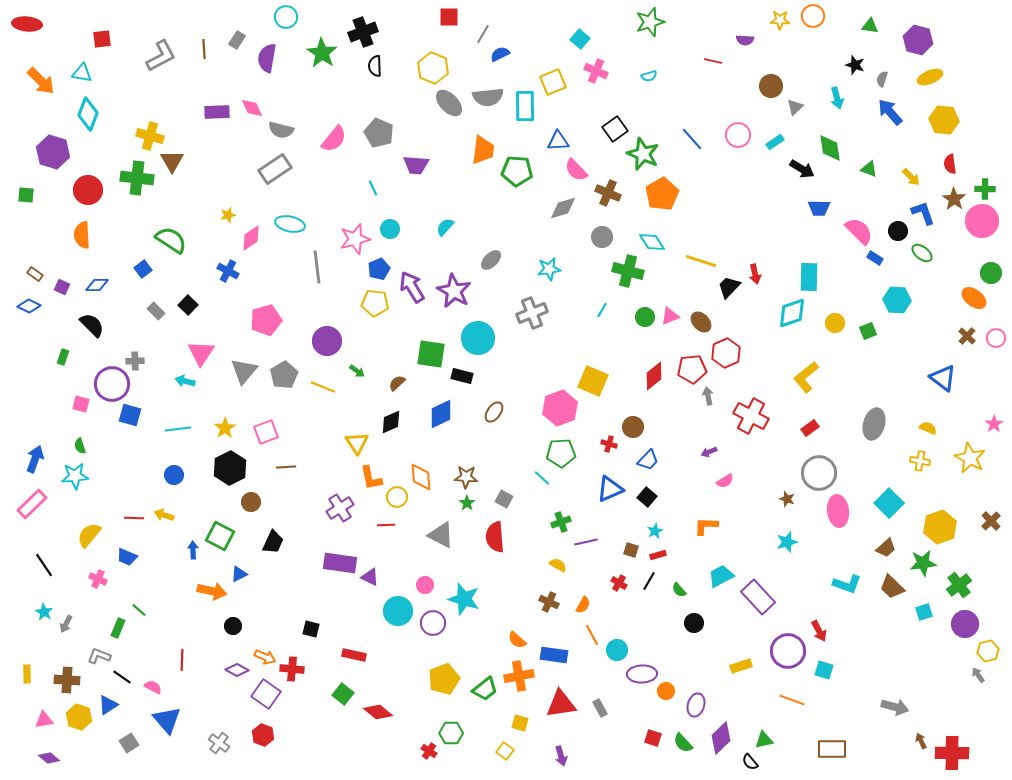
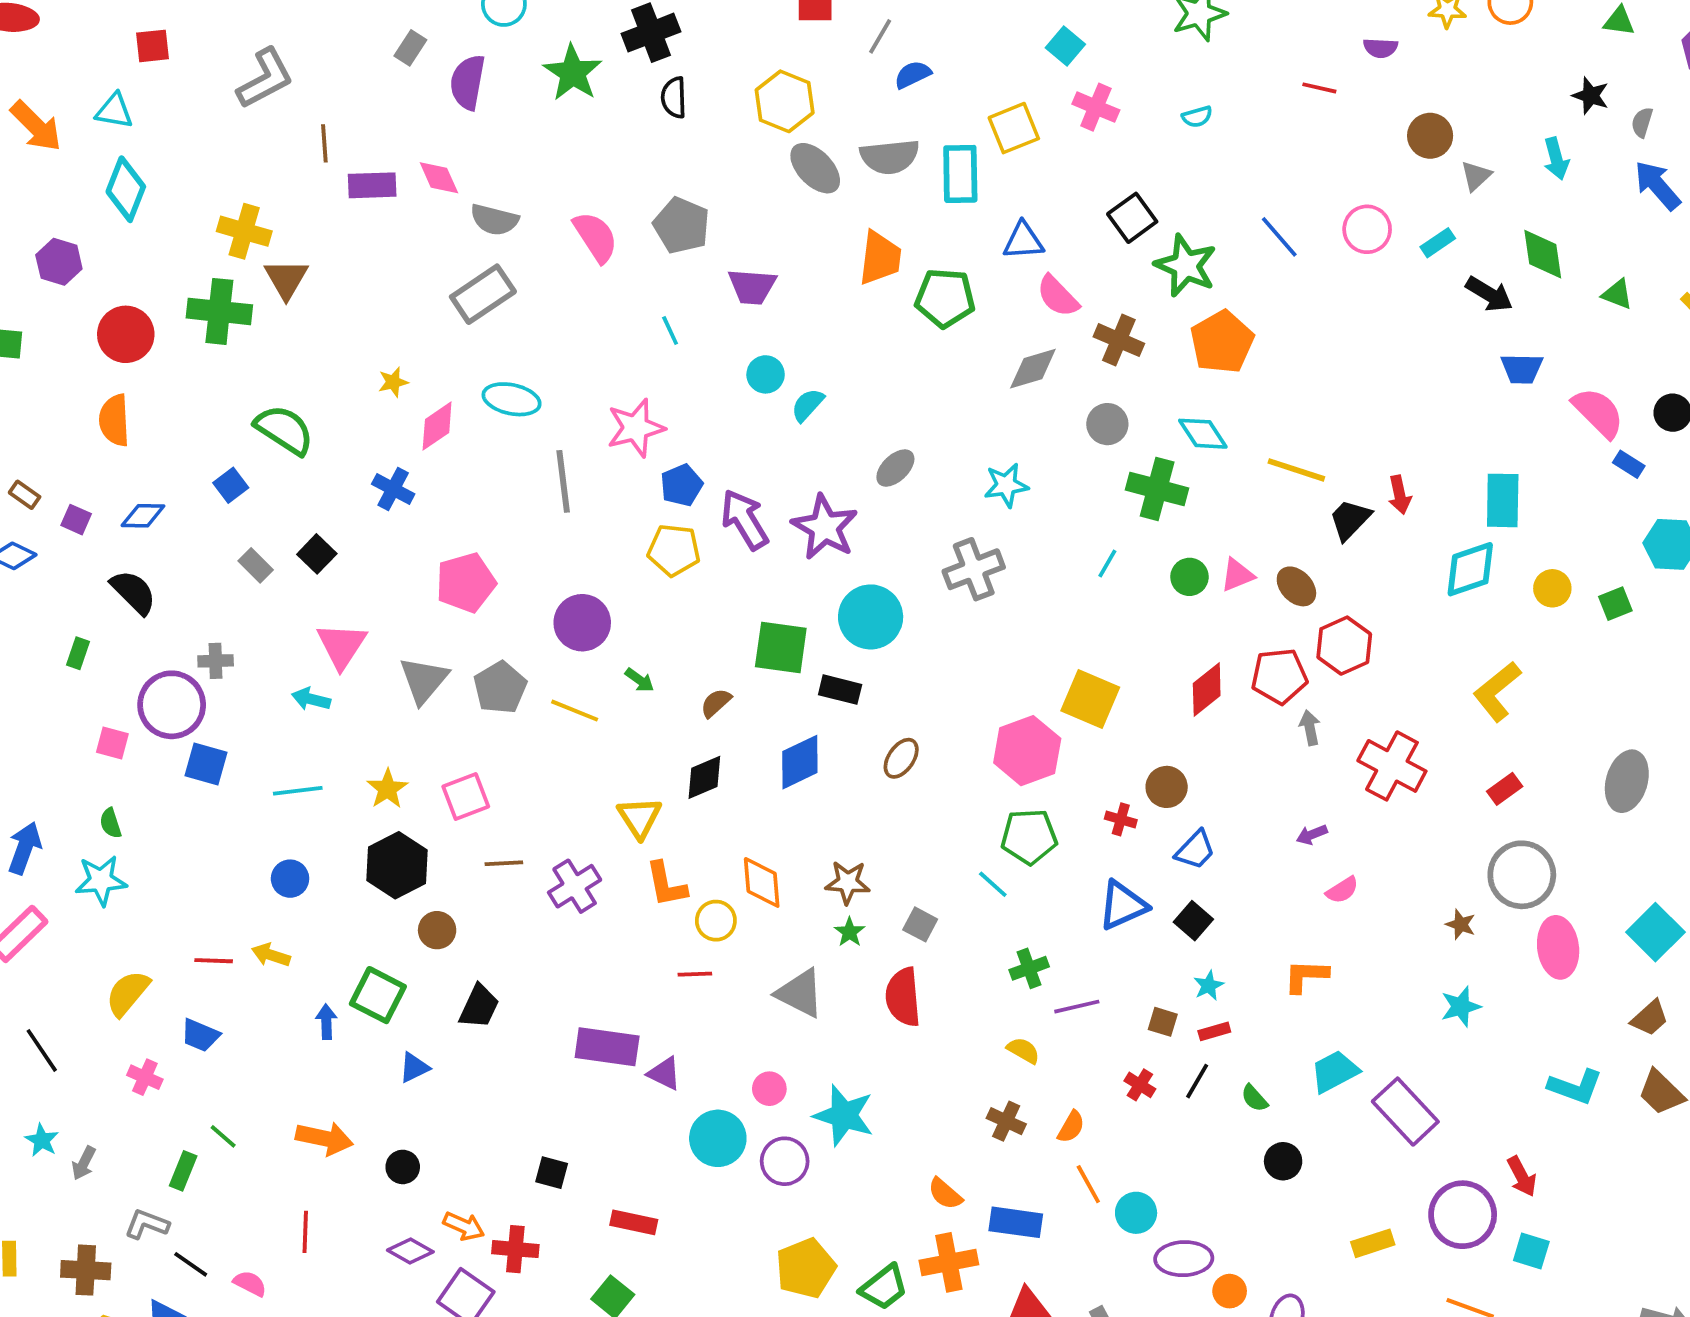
brown line: (204, 49) -> (324, 143), moved
pink semicircle: (334, 139) -> (596, 237), turned -72
purple hexagon: (53, 152) -> (59, 262), size x0.7
cyan circle: (390, 229) -> (766, 374), moved
purple cross: (340, 508) -> (575, 886), moved
orange arrow: (212, 591) -> (324, 1138), moved

